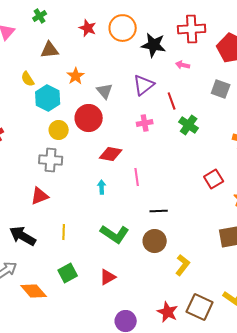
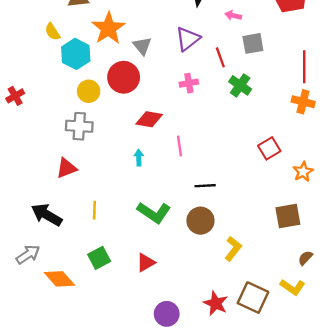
orange star: (76, 76) -> (108, 28), size x1.6
gray square: (221, 89) -> (253, 43), moved, turned -30

